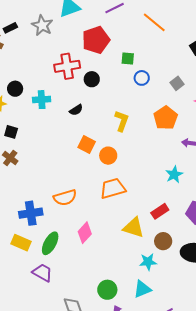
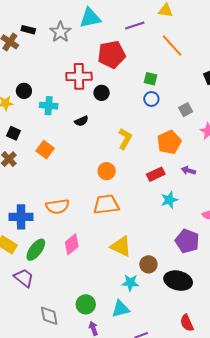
black rectangle: (10, 28) -> (28, 30), turned 32
green square: (128, 59) -> (150, 79), moved
orange square: (87, 145) -> (45, 150), moved
red rectangle: (160, 211) -> (156, 174), moved

